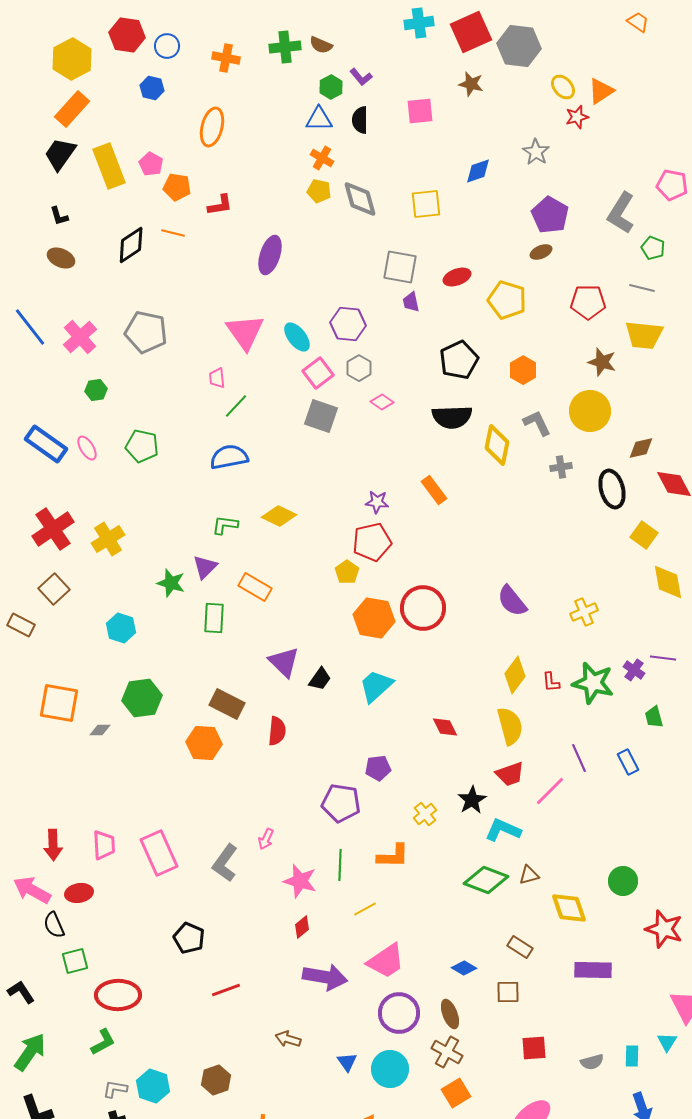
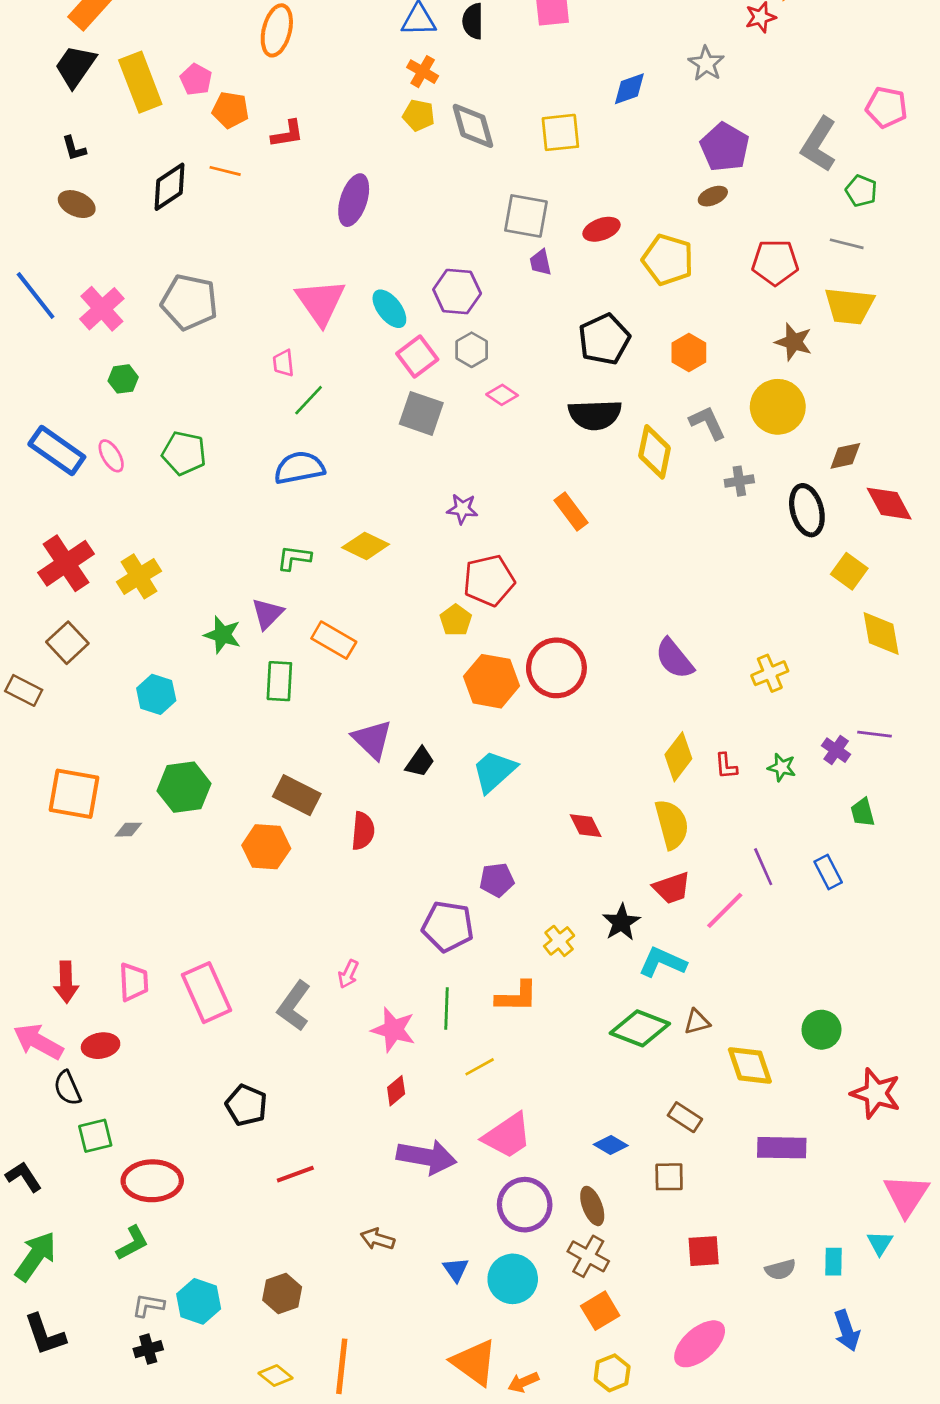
purple star: (377, 502) -> (462, 509), moved
green star: (593, 683) -> (782, 767), size x0.5

